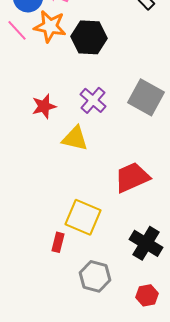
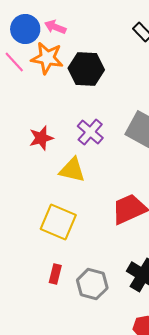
yellow square: (83, 217) -> (58, 222), moved
gray hexagon: (95, 276) -> (92, 284), moved

